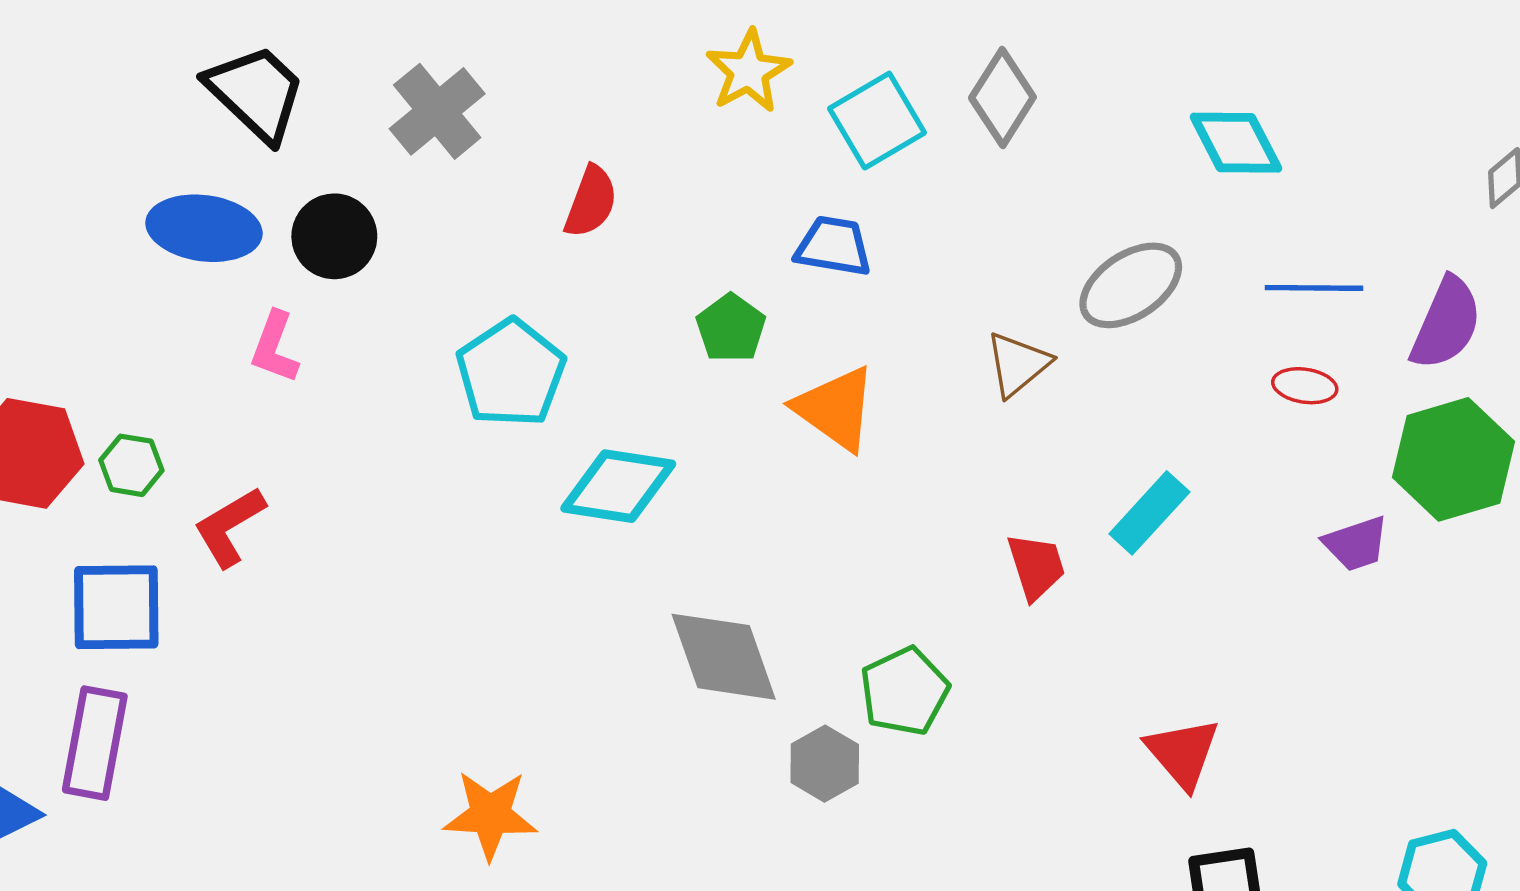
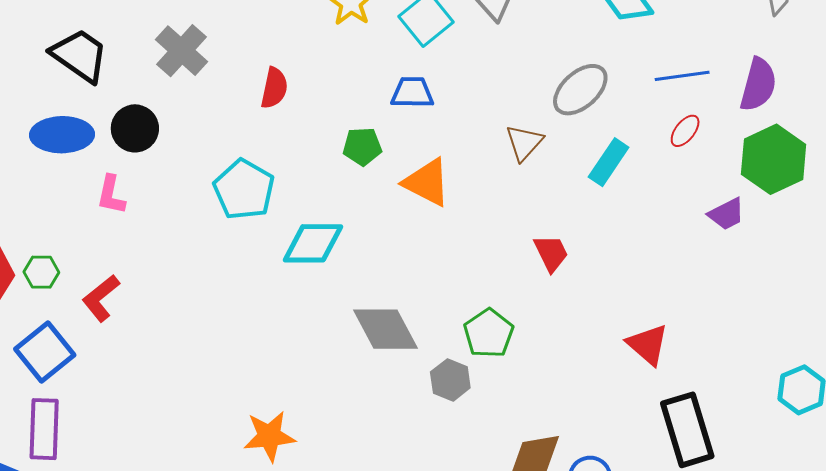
green pentagon: (731, 328) -> (362, 146), turned -30
red ellipse: (1305, 386) -> (685, 131), turned -52
cyan rectangle: (1149, 513) -> (609, 162), moved
blue square: (116, 607) -> (45, 352), turned -30

